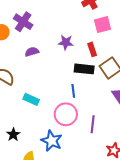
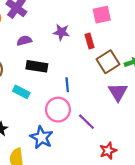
black rectangle: (84, 69) -> (37, 66), moved
purple line: (93, 124) -> (86, 122), turned -54

